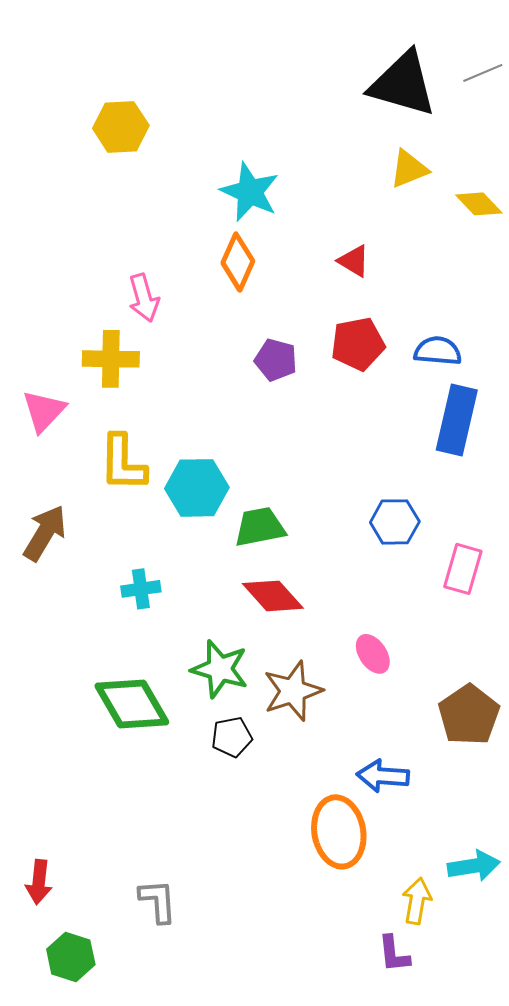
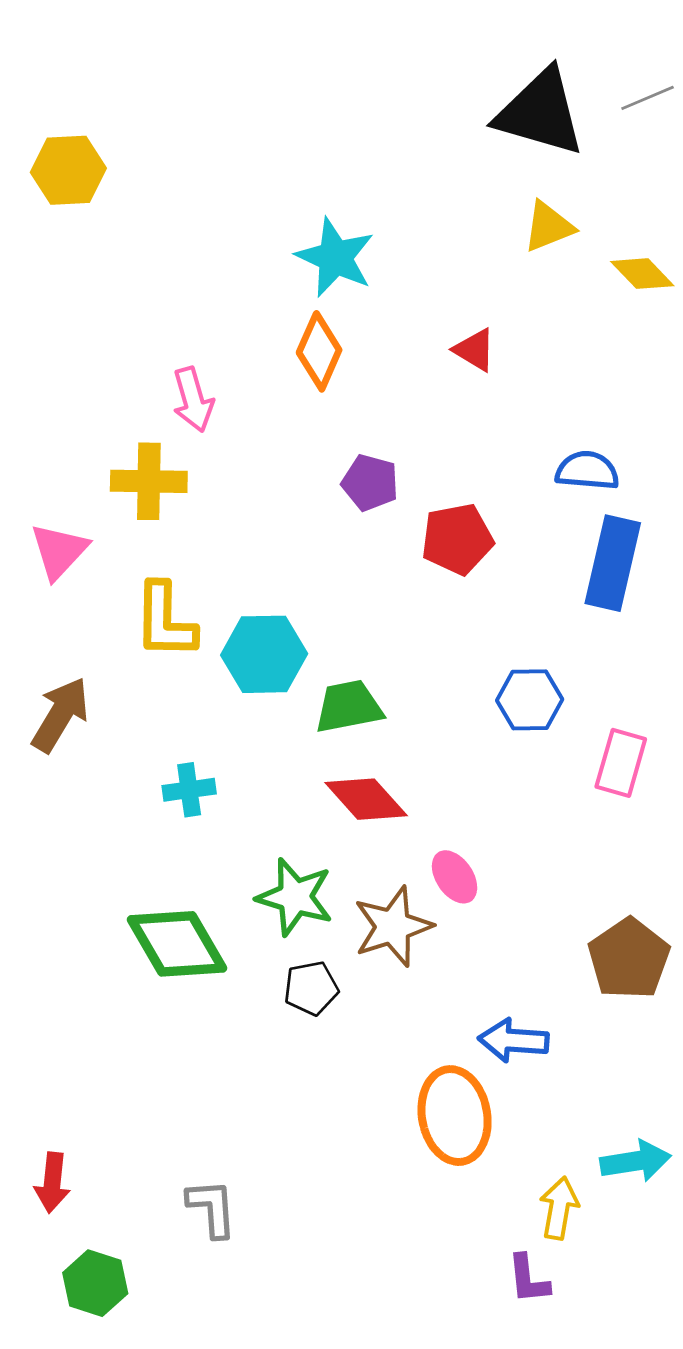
yellow hexagon: (121, 127) -> (68, 170), moved
red pentagon: (358, 344) -> (457, 539), moved
pink ellipse: (373, 654) -> (455, 877), moved

